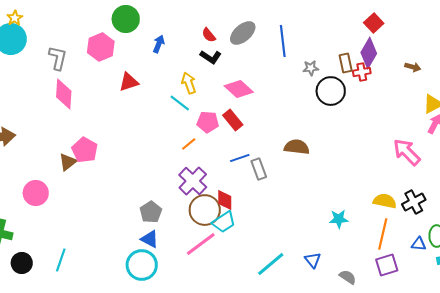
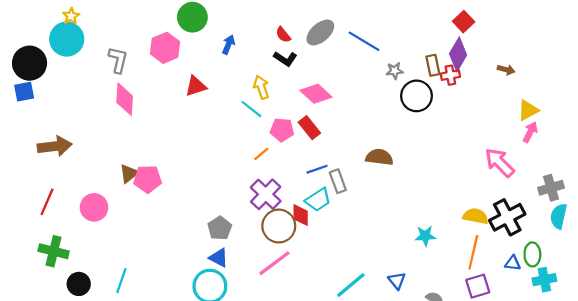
blue line: (283, 41) -> (364, 41), turned -52
pink pentagon: (85, 150) -> (148, 179), moved, turned -30
black cross: (414, 202) -> (507, 217), size x1.4
cyan trapezoid: (224, 222) -> (318, 200), moved

